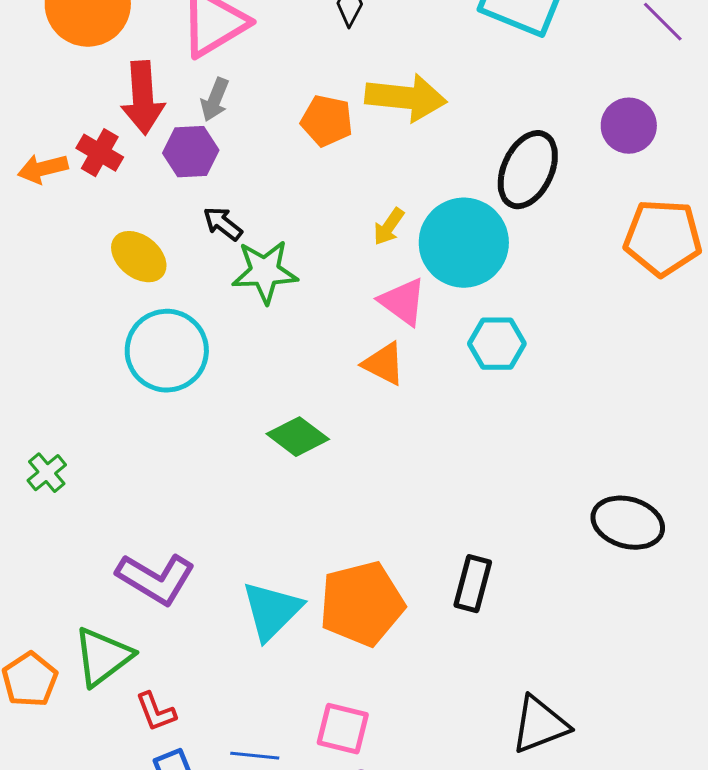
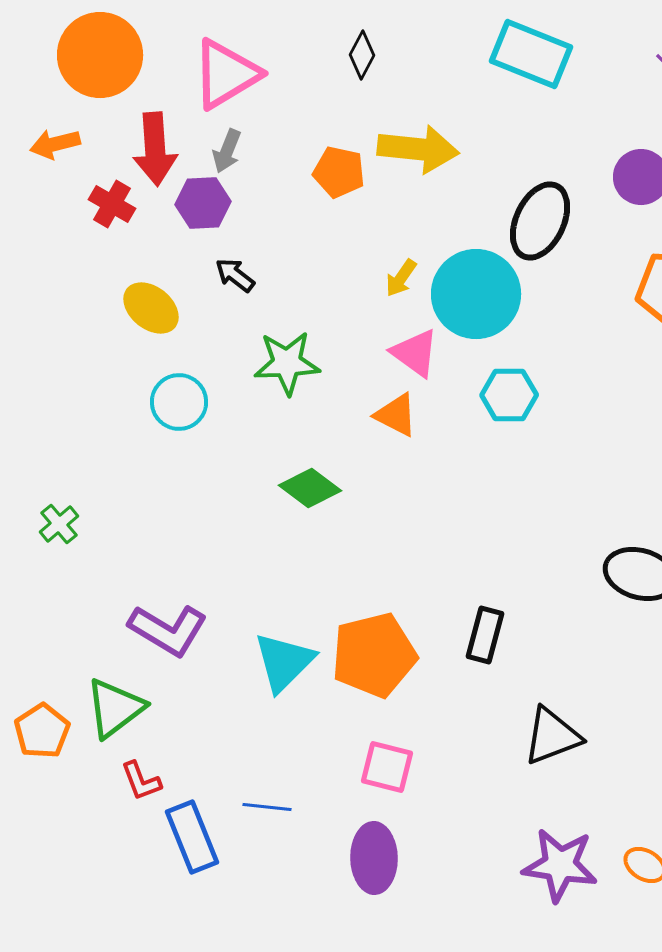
orange arrow: (43, 169) -> (55, 144), moved
green star: (265, 272) -> (287, 363), moved
cyan circle: (167, 351) -> (179, 402), size x0.7
red L-shape: (156, 712) -> (141, 781), moved
black triangle: (540, 725) -> (552, 736), moved
pink square: (343, 729) -> (387, 767), moved

